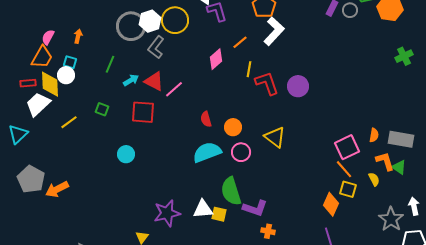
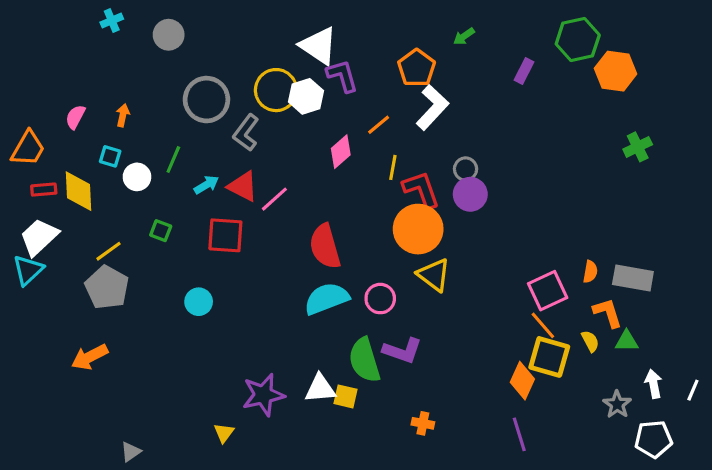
gray circle: (350, 10) -> (466, 169), moved
white hexagon: (150, 21) -> (306, 96), moved
orange trapezoid: (42, 57) -> (28, 148), moved
white circle: (66, 75) -> (137, 177), moved
white trapezoid: (38, 104) -> (39, 237), moved
red semicircle: (206, 119) -> (325, 246), size x1.8
orange circle: (233, 127) -> (418, 229), moved, size x1.8
green triangle: (399, 167) -> (627, 341), moved, turned -35
gray pentagon: (31, 179) -> (107, 287), moved
yellow square: (348, 189) -> (549, 357), size x1.5
purple L-shape: (255, 208) -> (402, 351), moved
gray star: (391, 219) -> (617, 404), size x0.7

